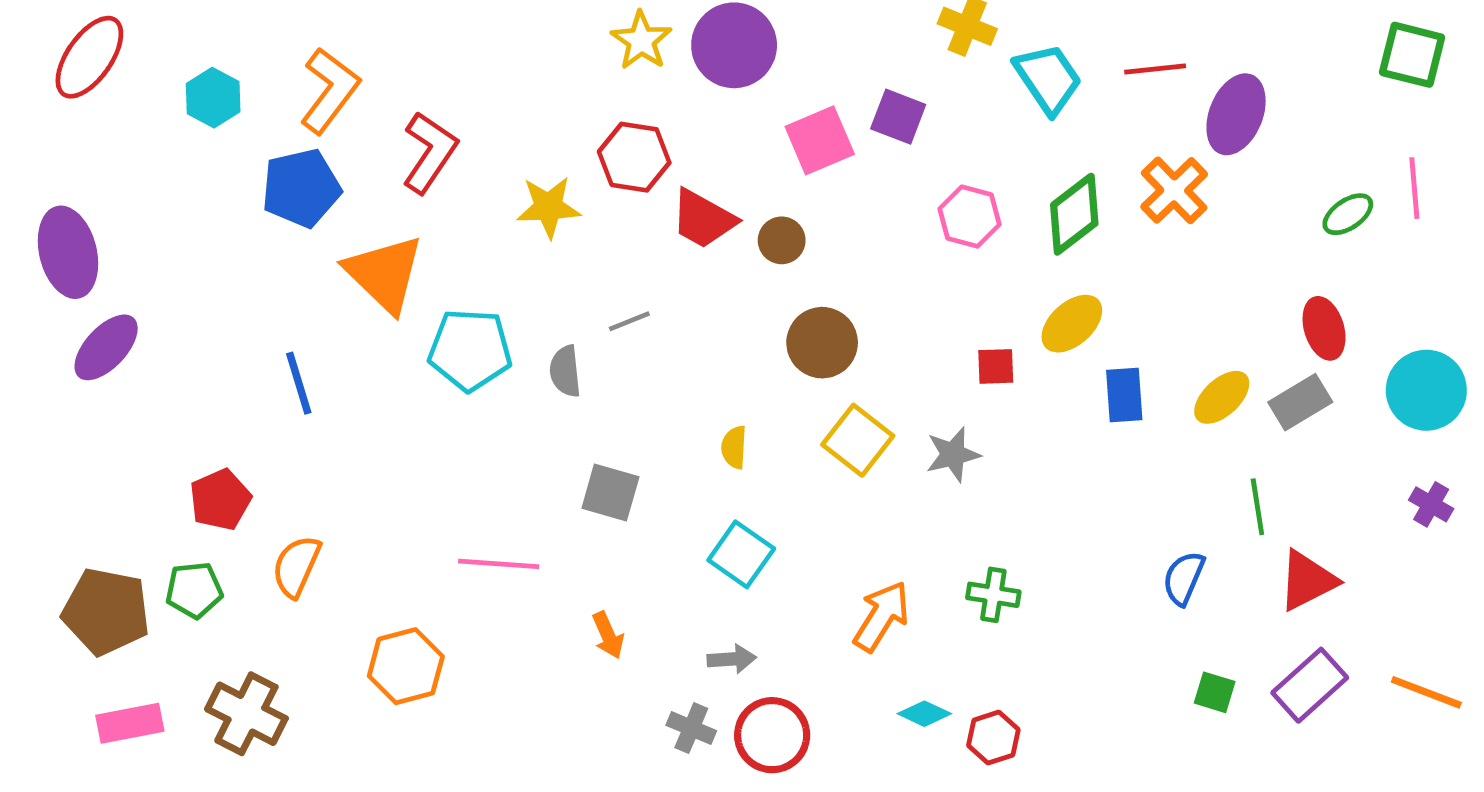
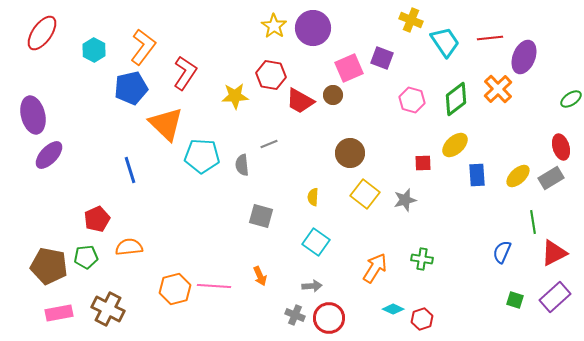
brown circle: (782, 240) -> (333, 95), moved
pink line: (499, 564) -> (214, 286), moved
orange semicircle: (296, 566) -> (129, 247), turned 60

